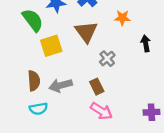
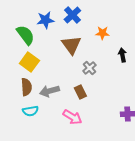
yellow square: (51, 46) -> (29, 62), moved, turned -36
pink arrow: (101, 111) -> (72, 117), moved

